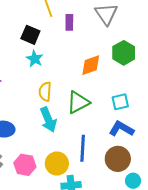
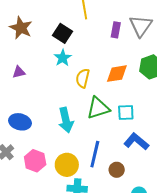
purple rectangle: (69, 22) -> (116, 30), moved
yellow semicircle: (45, 92) -> (83, 78), moved
cyan square: (120, 102) -> (126, 112), moved
brown circle: (118, 159) -> (117, 170), moved, size x0.6

